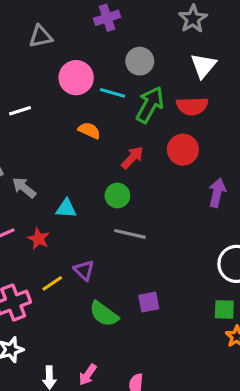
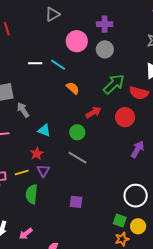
gray triangle: (41, 36) -> (52, 14), moved, turned -35
gray circle: (140, 61) -> (105, 49), moved
pink circle: (76, 78) -> (77, 41), moved
cyan line: (112, 93) -> (58, 65), moved
red star: (39, 239) -> (37, 153), moved
green semicircle: (104, 314) -> (32, 194), moved, turned 42

